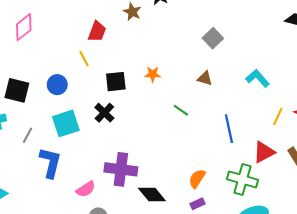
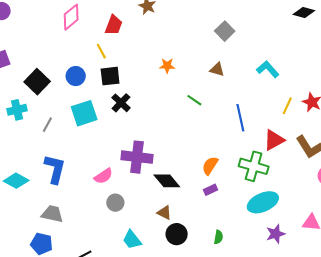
pink diamond: (24, 27) -> (71, 17), moved
black square: (116, 82) -> (110, 76), moved
black square: (17, 90) -> (37, 82), turned 30
blue L-shape: (50, 163) -> (55, 169), moved

